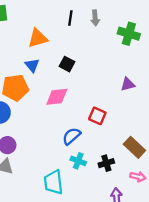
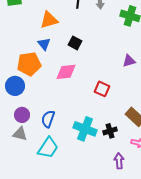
blue semicircle: (71, 136) -> (48, 119), moved, turned -30
cyan cross: (78, 161) -> (85, 129), size x1.6
cyan trapezoid: (53, 182) -> (48, 148), moved, turned -140

